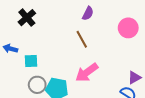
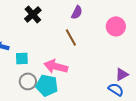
black cross: (27, 18) -> (33, 14), moved
pink arrow: (87, 72) -> (56, 66), moved, turned 50

